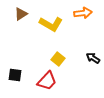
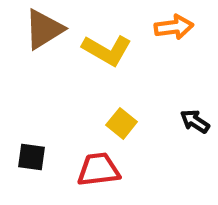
brown triangle: (21, 14) -> (44, 29), size x1.5
red trapezoid: (47, 81) -> (98, 170), turned -140

